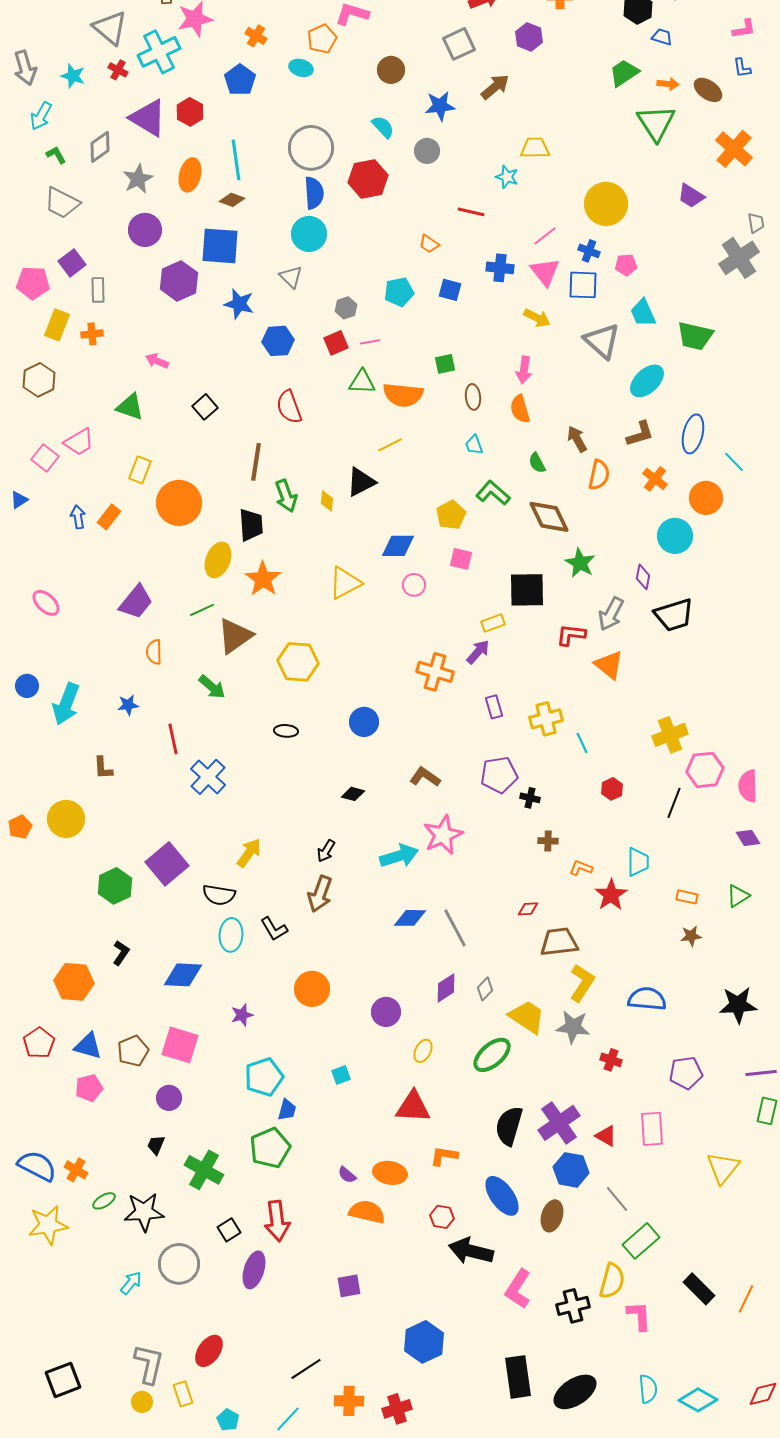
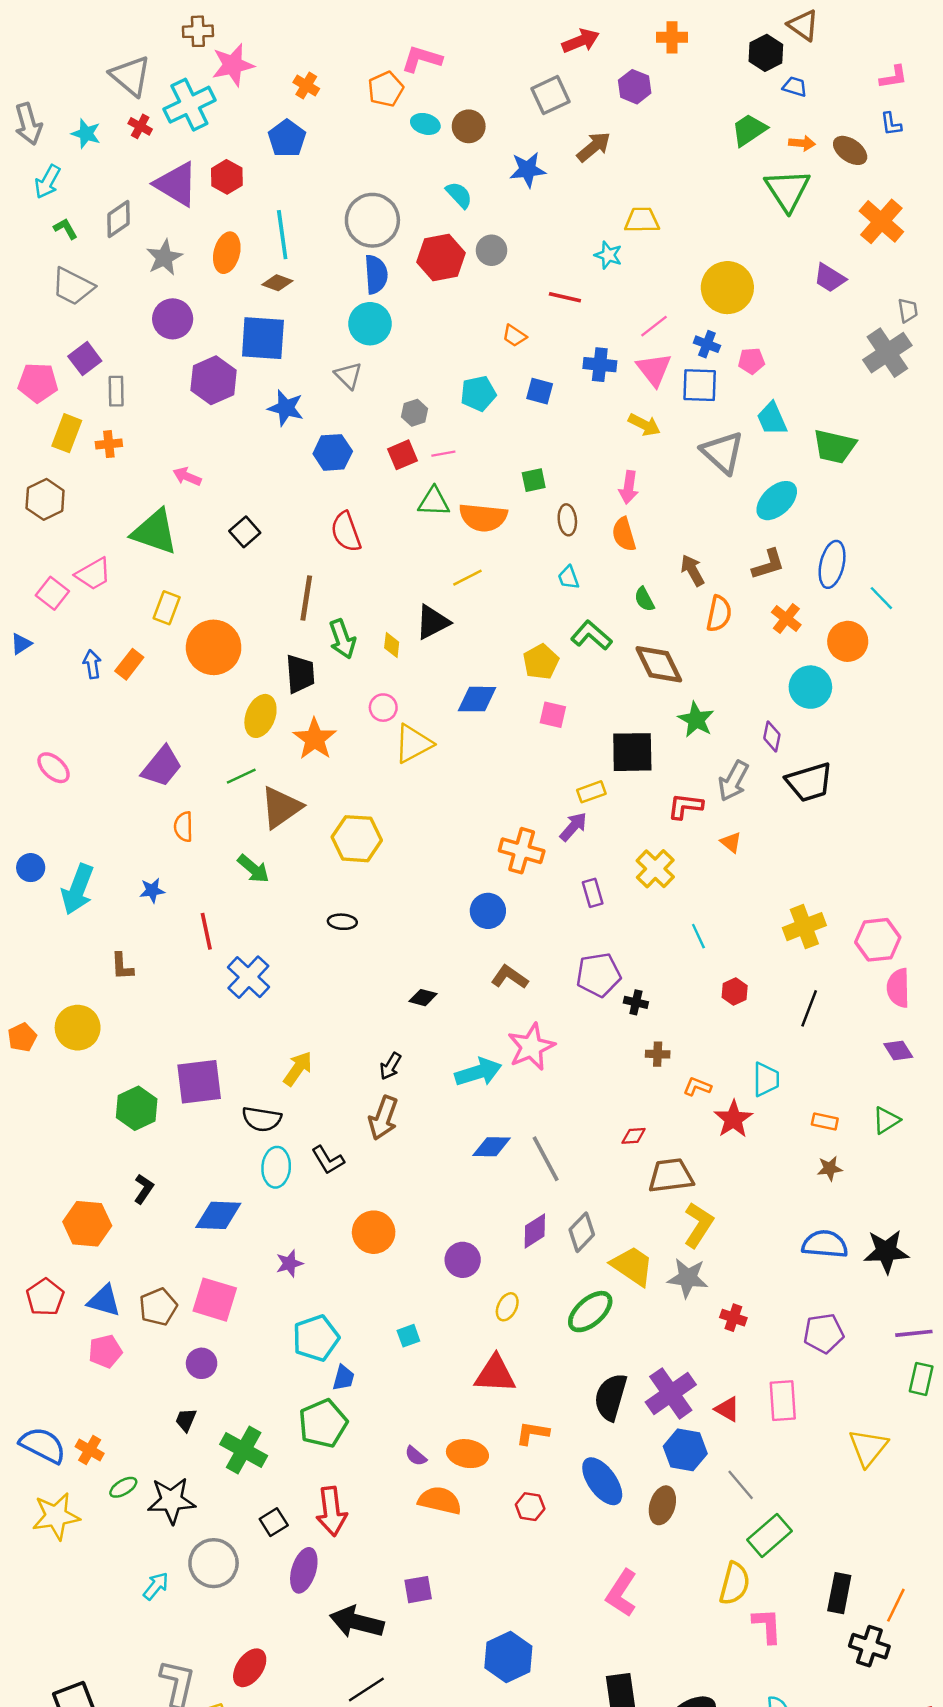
cyan ellipse: (301, 68) -> (425, 124), moved
gray circle: (427, 151) -> (492, 250), moved
green triangle: (130, 407) -> (155, 532), size x1.4
pink circle: (414, 585) -> (383, 708), moved
orange triangle: (609, 665) -> (731, 842), size x0.6
yellow cross: (546, 719) -> (655, 869), moved, turned -32
blue circle: (364, 722) -> (488, 911), moved
pink hexagon: (705, 770) -> (878, 940), moved
purple square: (167, 864) -> (199, 1082), turned 33
gray diamond: (485, 989) -> (582, 1232), size x1.4
blue semicircle: (647, 999) -> (825, 1244), moved
black arrow: (471, 1251) -> (357, 1622), moved
black rectangle: (699, 1289) -> (839, 1593), turned 56
black cross: (573, 1306) -> (869, 1646), moved, turned 32

